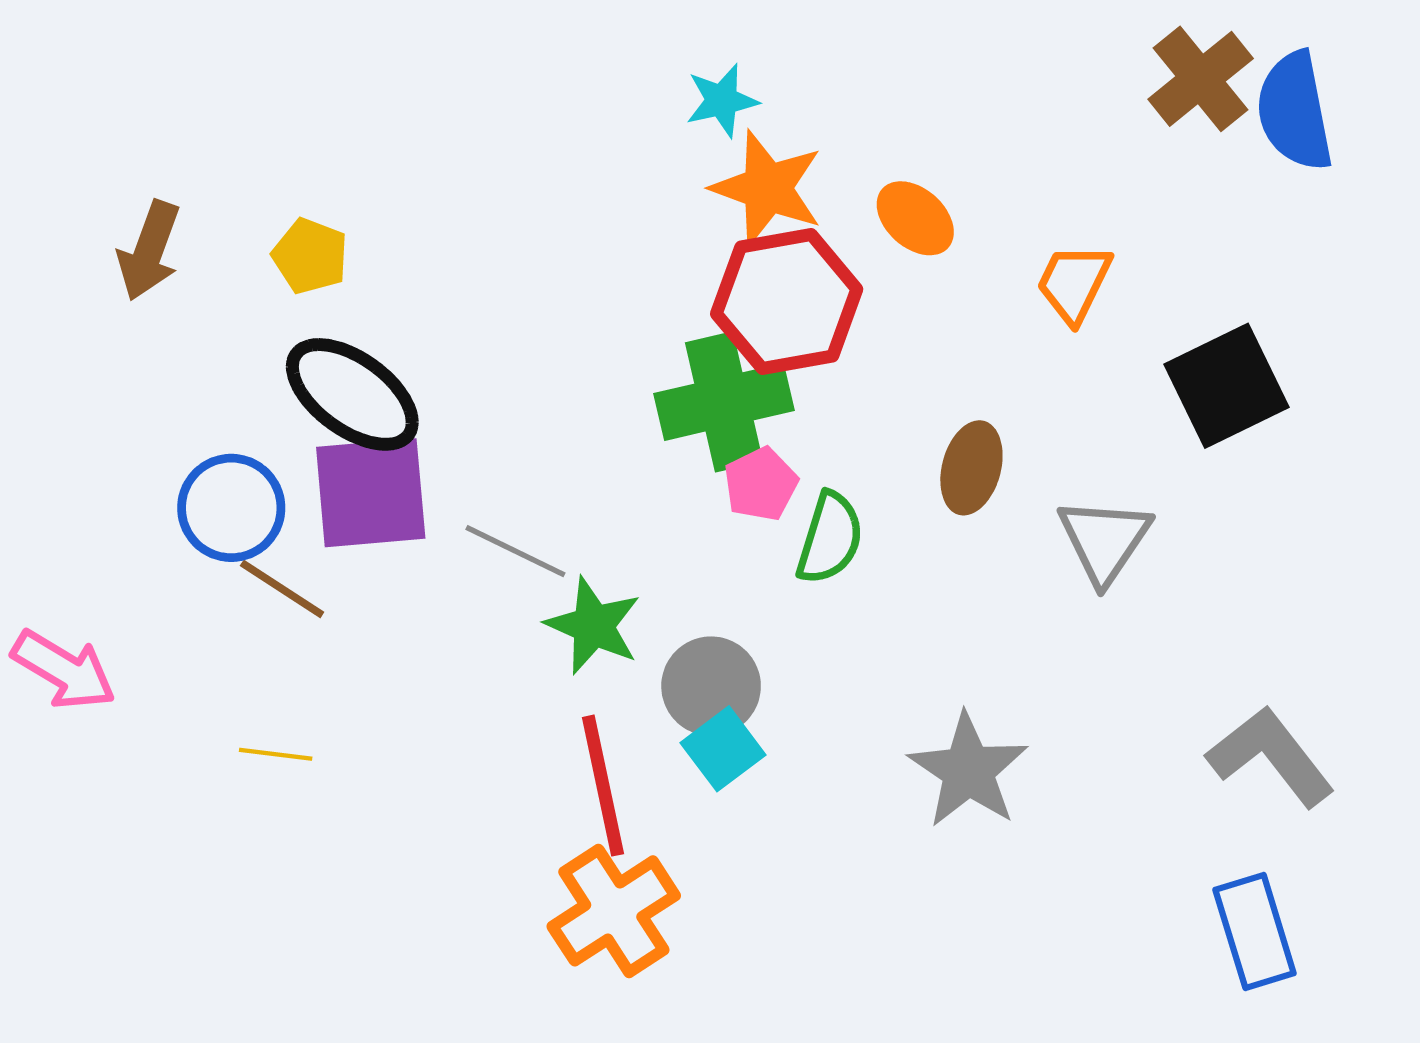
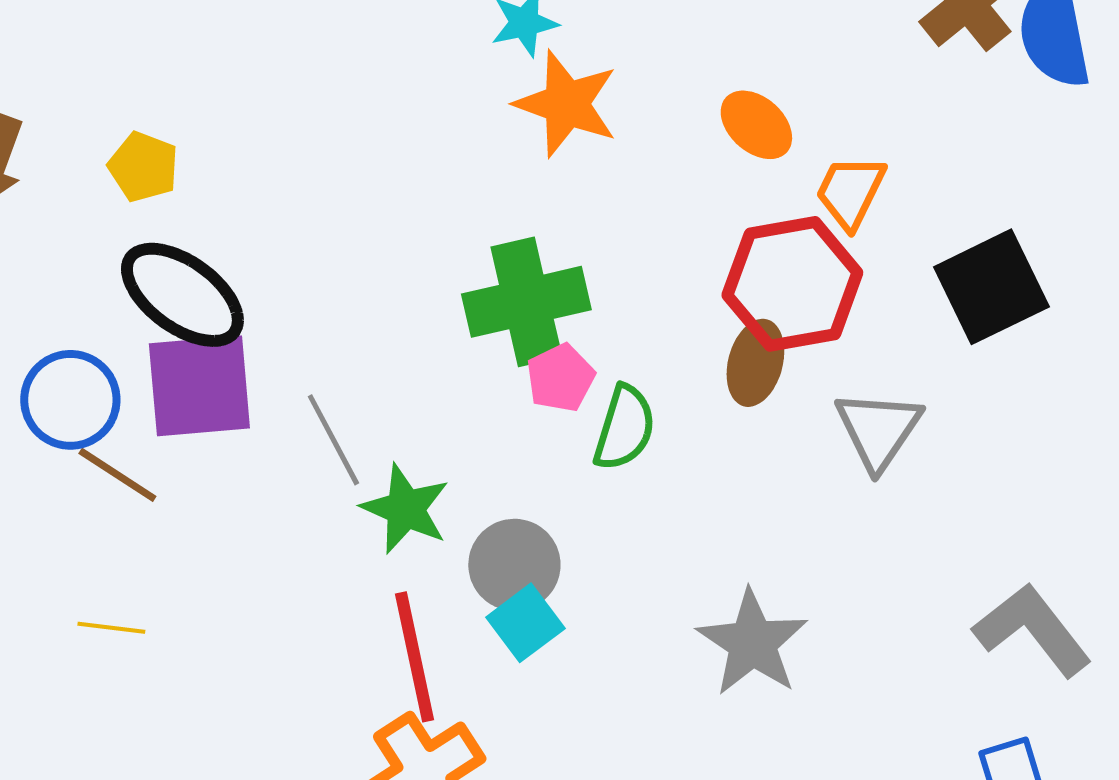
orange ellipse: (915, 218) -> (756, 125), moved
red hexagon: (787, 301) -> (792, 284), moved
gray line: (515, 551) -> (333, 440), turned 36

